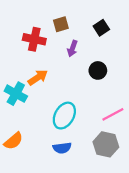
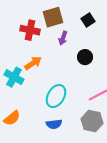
brown square: (61, 24) -> (53, 17), size x1.5

